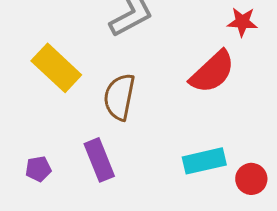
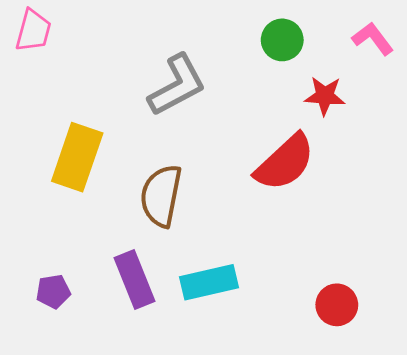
yellow rectangle: (56, 68) -> (77, 157), turned 66
cyan rectangle: (204, 161) -> (209, 282), moved

